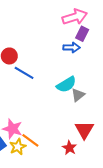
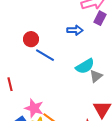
blue arrow: (72, 48) -> (75, 30), moved

